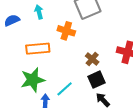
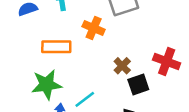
black square: (96, 80) -> (138, 85), moved

